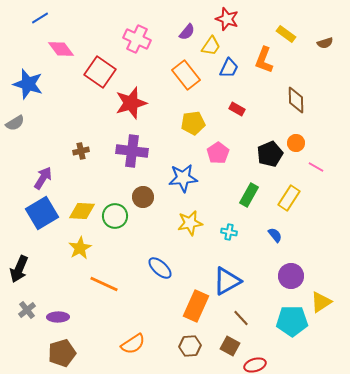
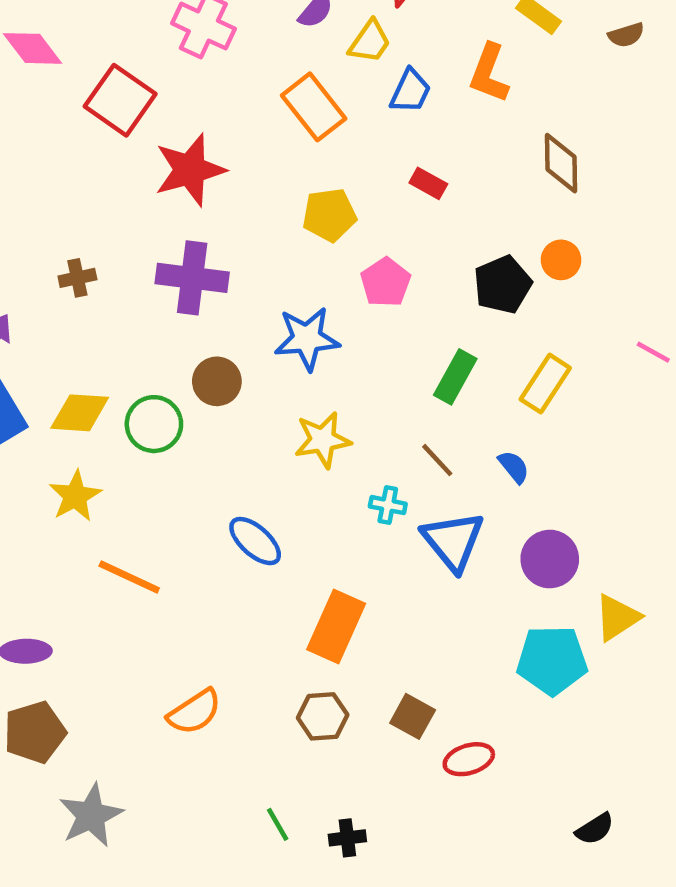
pink line: (316, 167) -> (653, 352), moved
cyan cross: (229, 232) -> (388, 505), moved
blue triangle: (227, 281) -> (453, 541), moved, turned -40
brown line: (241, 318) -> (437, 460), moved

